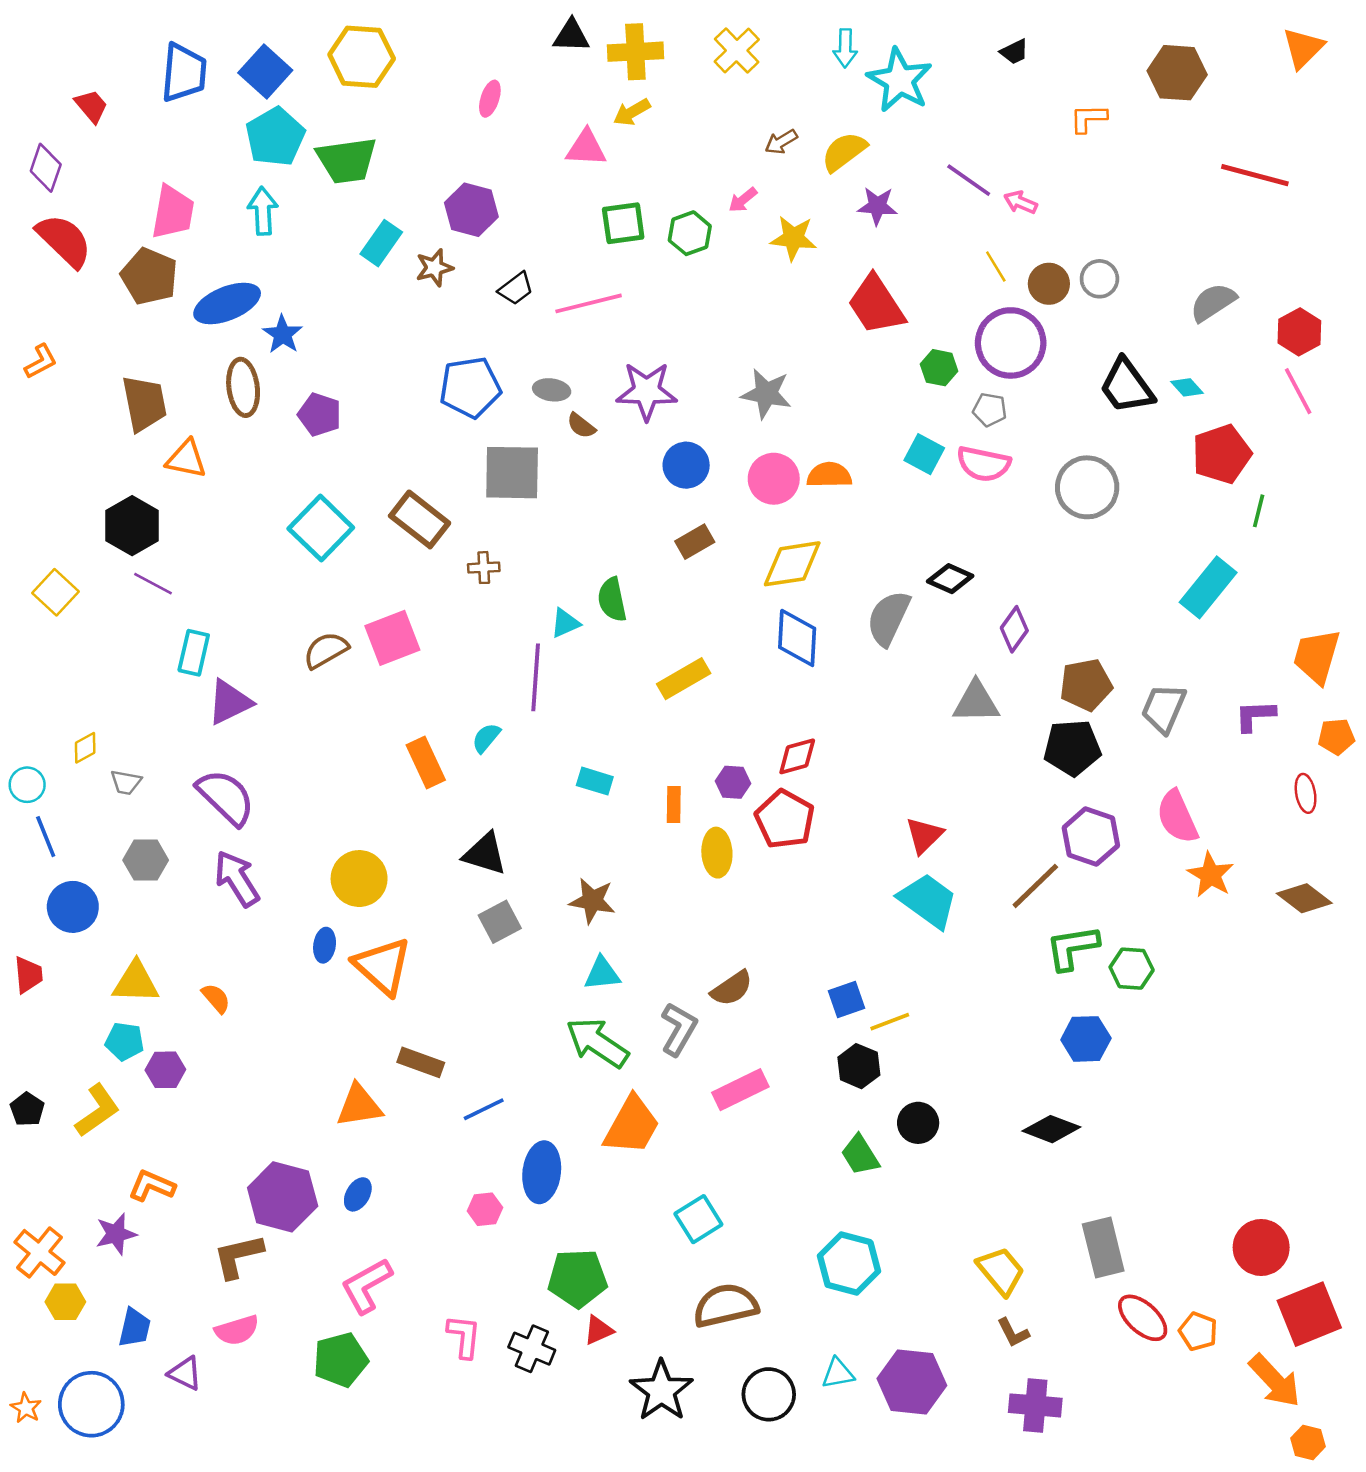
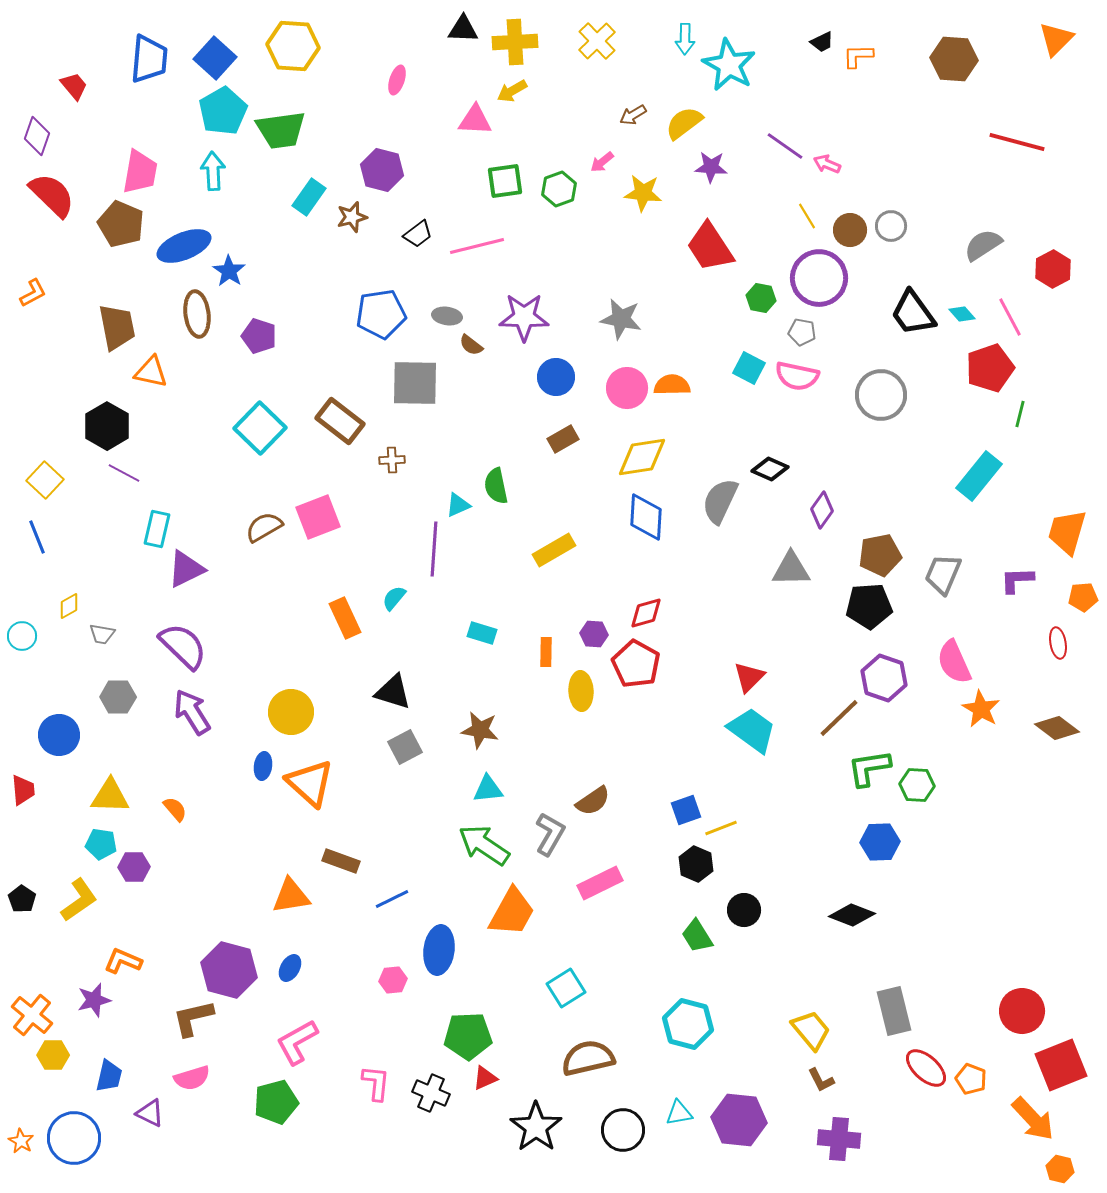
orange L-shape: (1088, 118) -> (858, 56), moved
pink line: (1298, 391) -> (1010, 317), moved
blue line: (46, 837) -> (37, 537), moved

